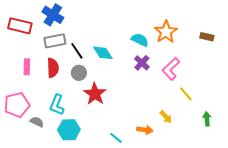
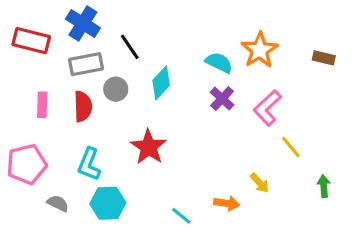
black line: (77, 51) -> (130, 47), moved
cyan diamond: (103, 53) -> (161, 83), turned 75
gray circle: (79, 73) -> (116, 89), moved
gray semicircle: (37, 122) -> (58, 203), moved

